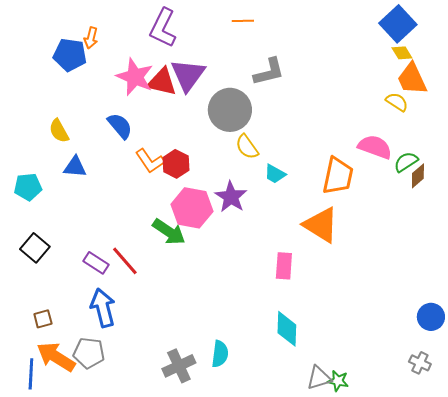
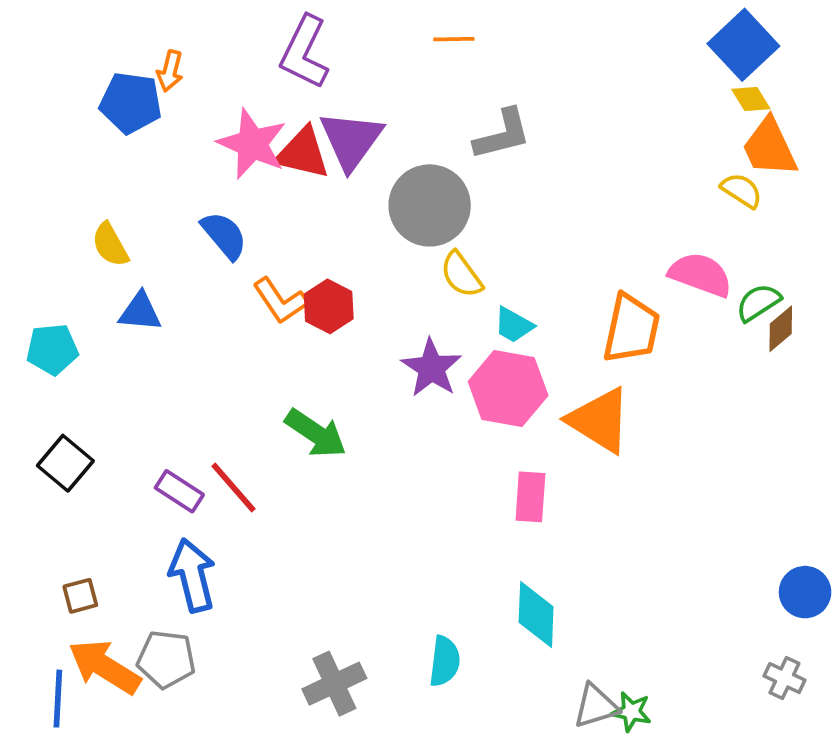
pink hexagon: (192, 208) -> (508, 389), moved
cyan semicircle: (220, 354) -> (445, 661), moved

